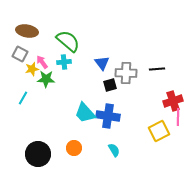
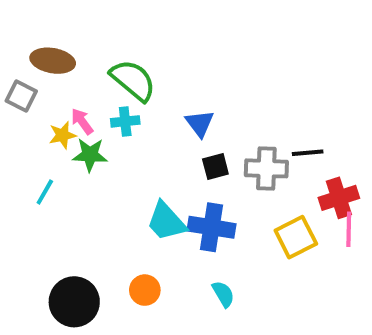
gray square: (20, 54) -> (21, 96), moved
black line: (157, 69) -> (308, 153), moved
gray cross: (126, 73) -> (266, 168), moved
yellow square: (159, 131) -> (296, 237), moved

